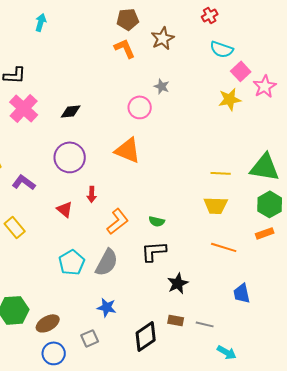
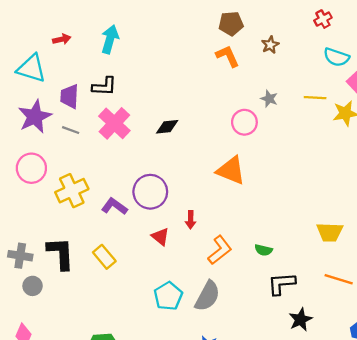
cyan arrow: (41, 22) -> (110, 39), moved, size x1.4
brown star: (163, 38) -> (270, 45), size x0.7
purple circle: (70, 157) -> (150, 192), moved
yellow line: (221, 173) -> (315, 98), moved
black L-shape: (154, 251) -> (281, 284), moved
black star: (178, 283) -> (301, 320), moved

